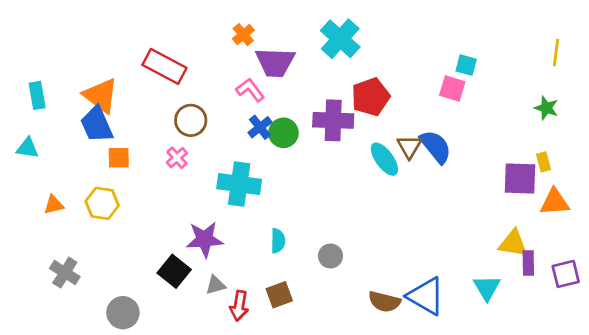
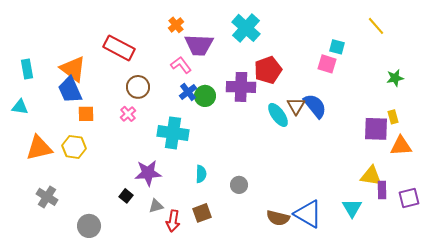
yellow line: (556, 53) -> (376, 26), moved, turned -48
green star: (546, 108) -> (395, 78), turned -30
orange triangle: (54, 205) -> (39, 148), size x1.8
black square: (174, 271) -> (126, 196), size x0.6

